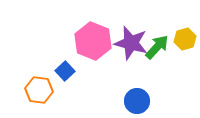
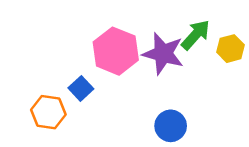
green arrow: (157, 47) -> (196, 35), moved

